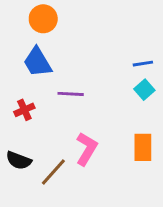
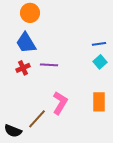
red cross: (24, 110) -> (23, 68), moved
black semicircle: (19, 160) -> (13, 131), moved

